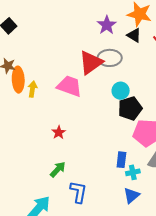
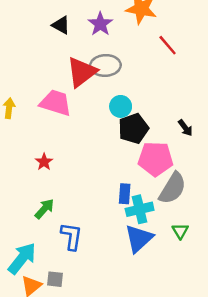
black triangle: (134, 35) -> (61, 25), moved
cyan cross: (133, 172) -> (140, 209), size x1.5
blue triangle: (131, 195) -> (139, 239), size x1.4

